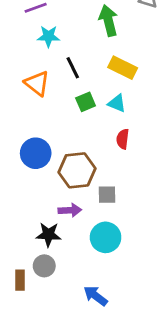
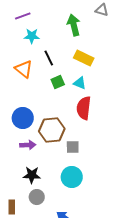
red semicircle: (123, 139) -> (84, 108), size x1.6
purple arrow: (70, 210) -> (28, 145), moved
gray circle: (44, 266) -> (37, 197), moved

